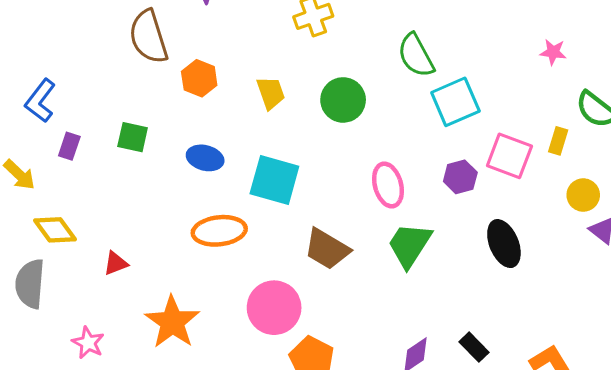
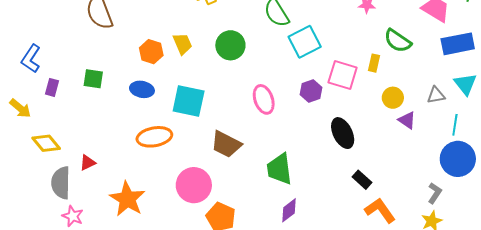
orange hexagon: (199, 78) -> (151, 52), moved
green trapezoid: (409, 245) -> (279, 169), moved, turned -36
gray semicircle: (30, 284) -> (61, 183), moved
black rectangle: (474, 347) -> (362, 180), moved

